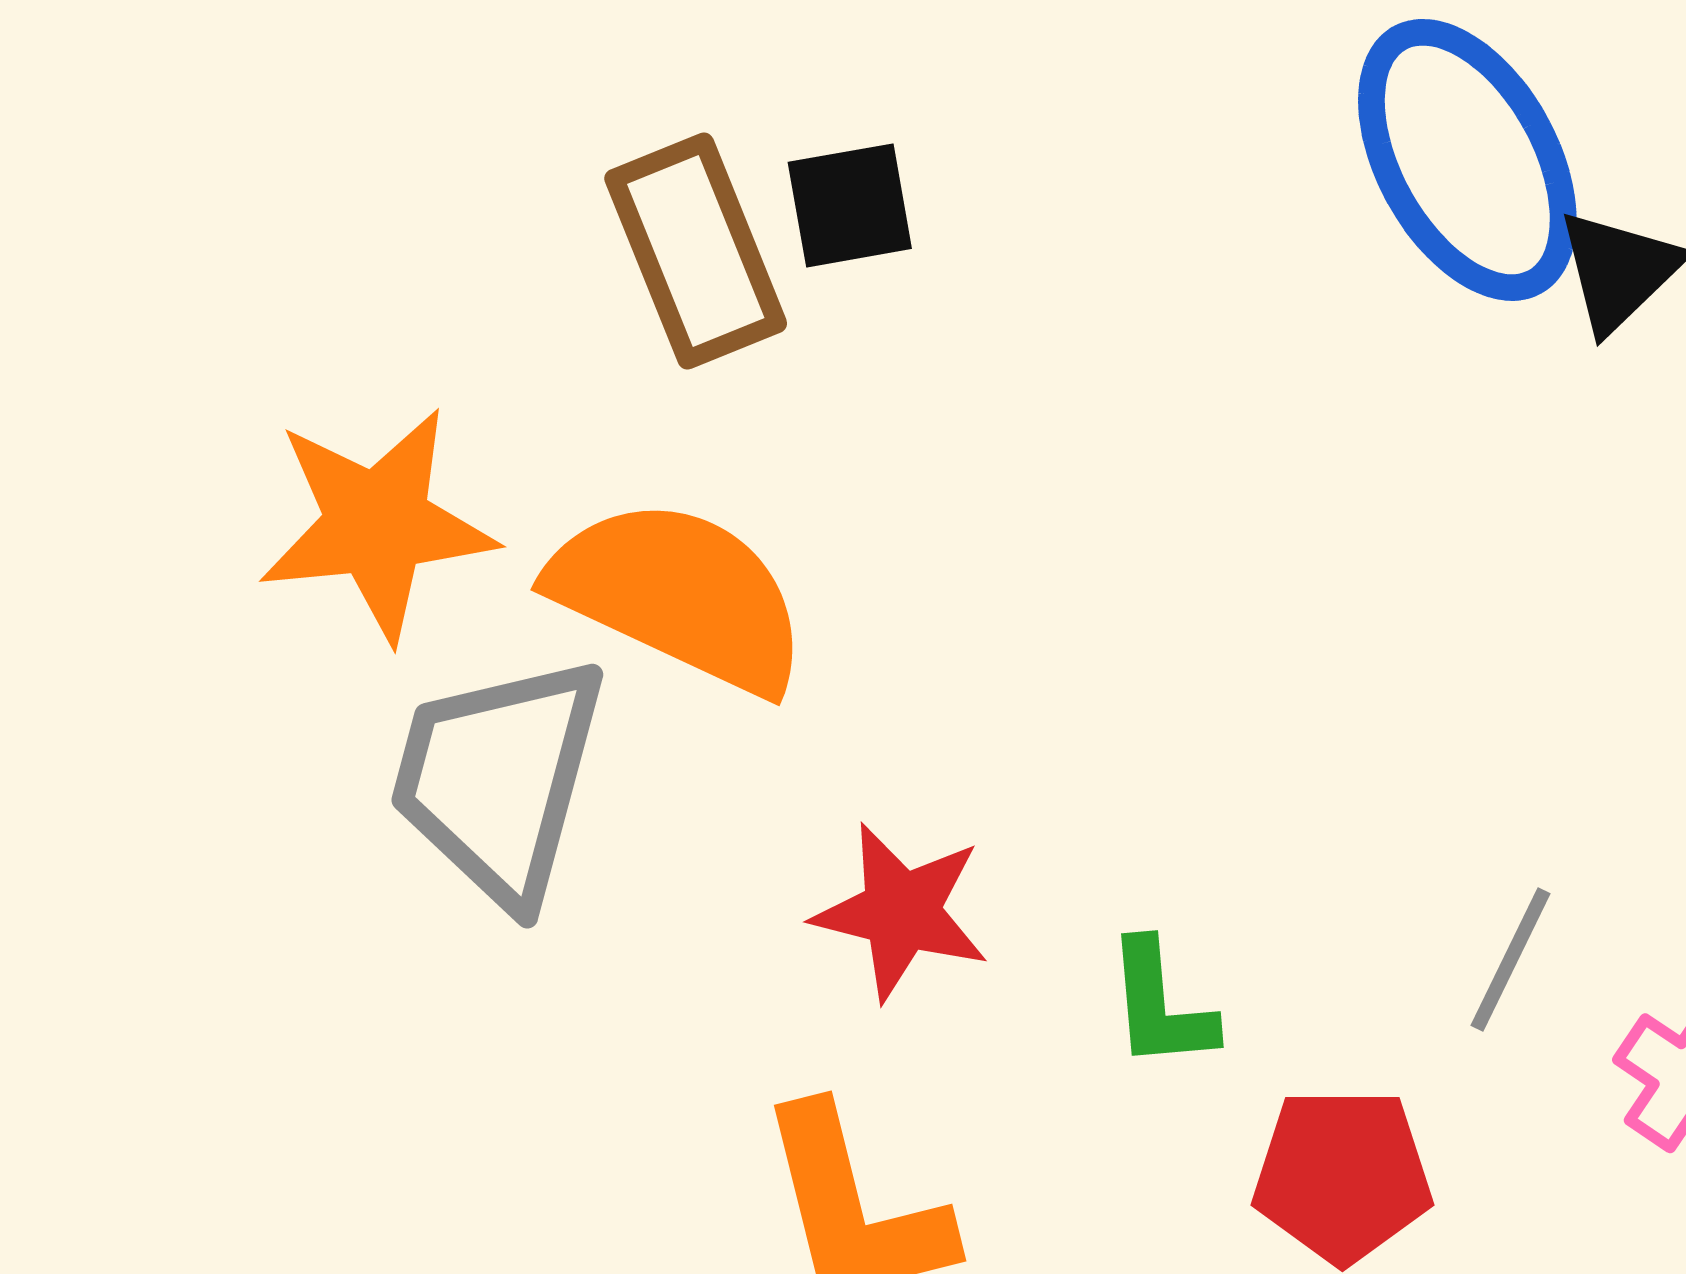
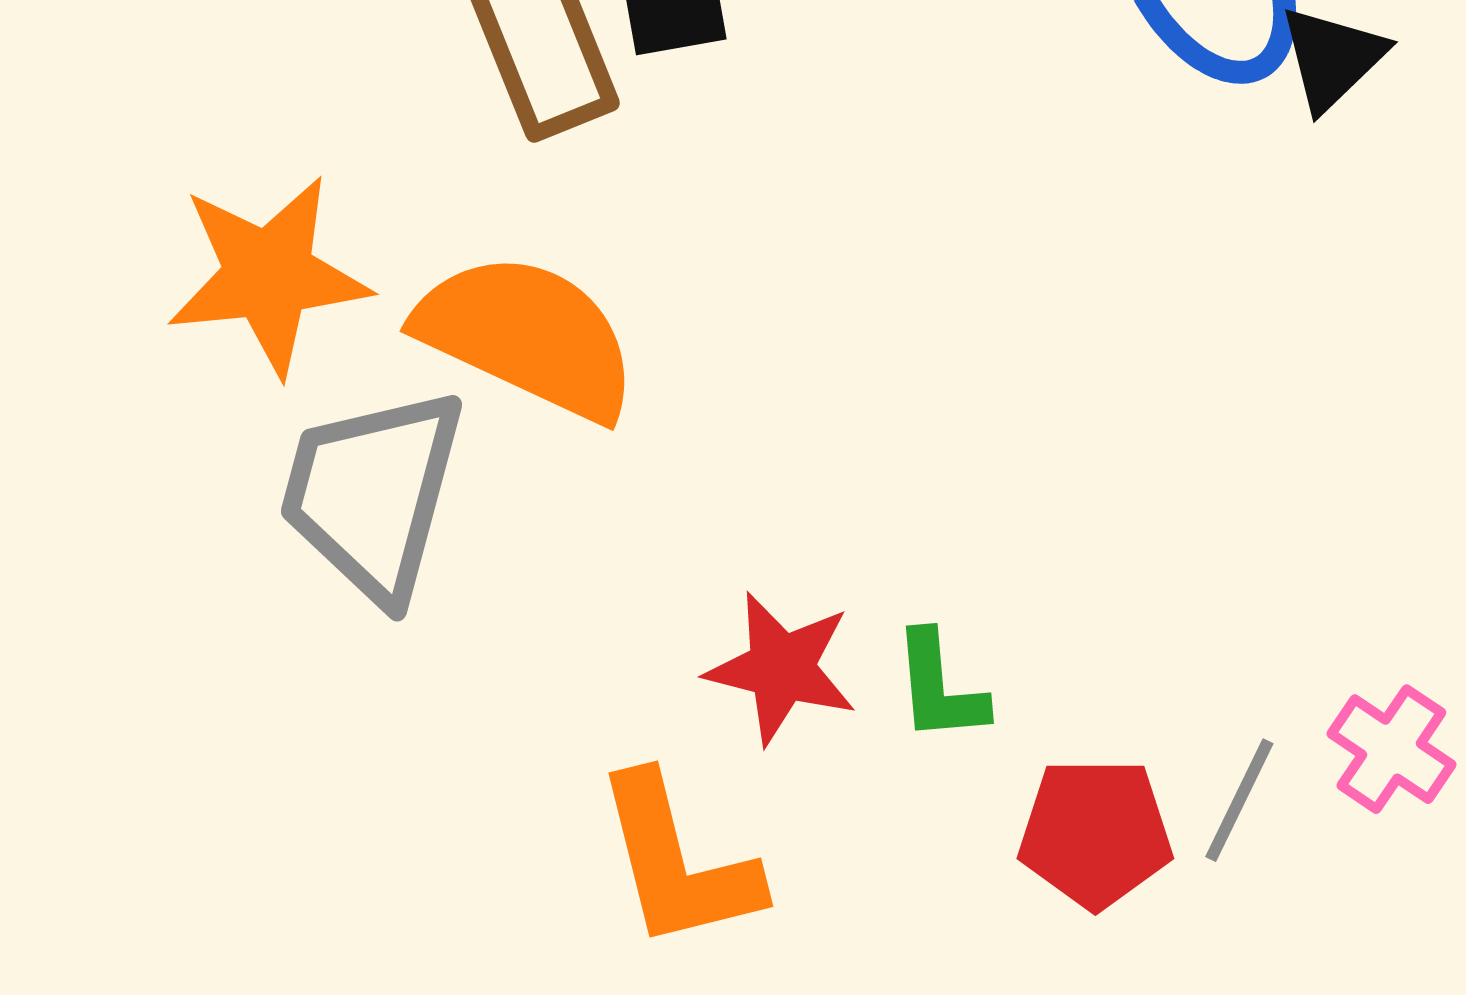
red star: (901, 912) -> (781, 668), moved
gray line: (1510, 960) -> (1239, 800), moved

